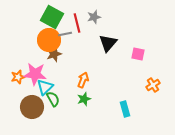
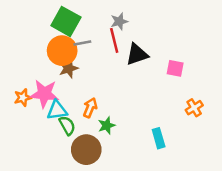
red line: (77, 23) -> (114, 40), moved
black triangle: (108, 43) -> (137, 54), turned 30
orange arrow: (83, 80) -> (90, 108), moved
cyan triangle: (45, 87) -> (57, 110), turned 36
brown circle: (32, 107) -> (86, 150), moved

